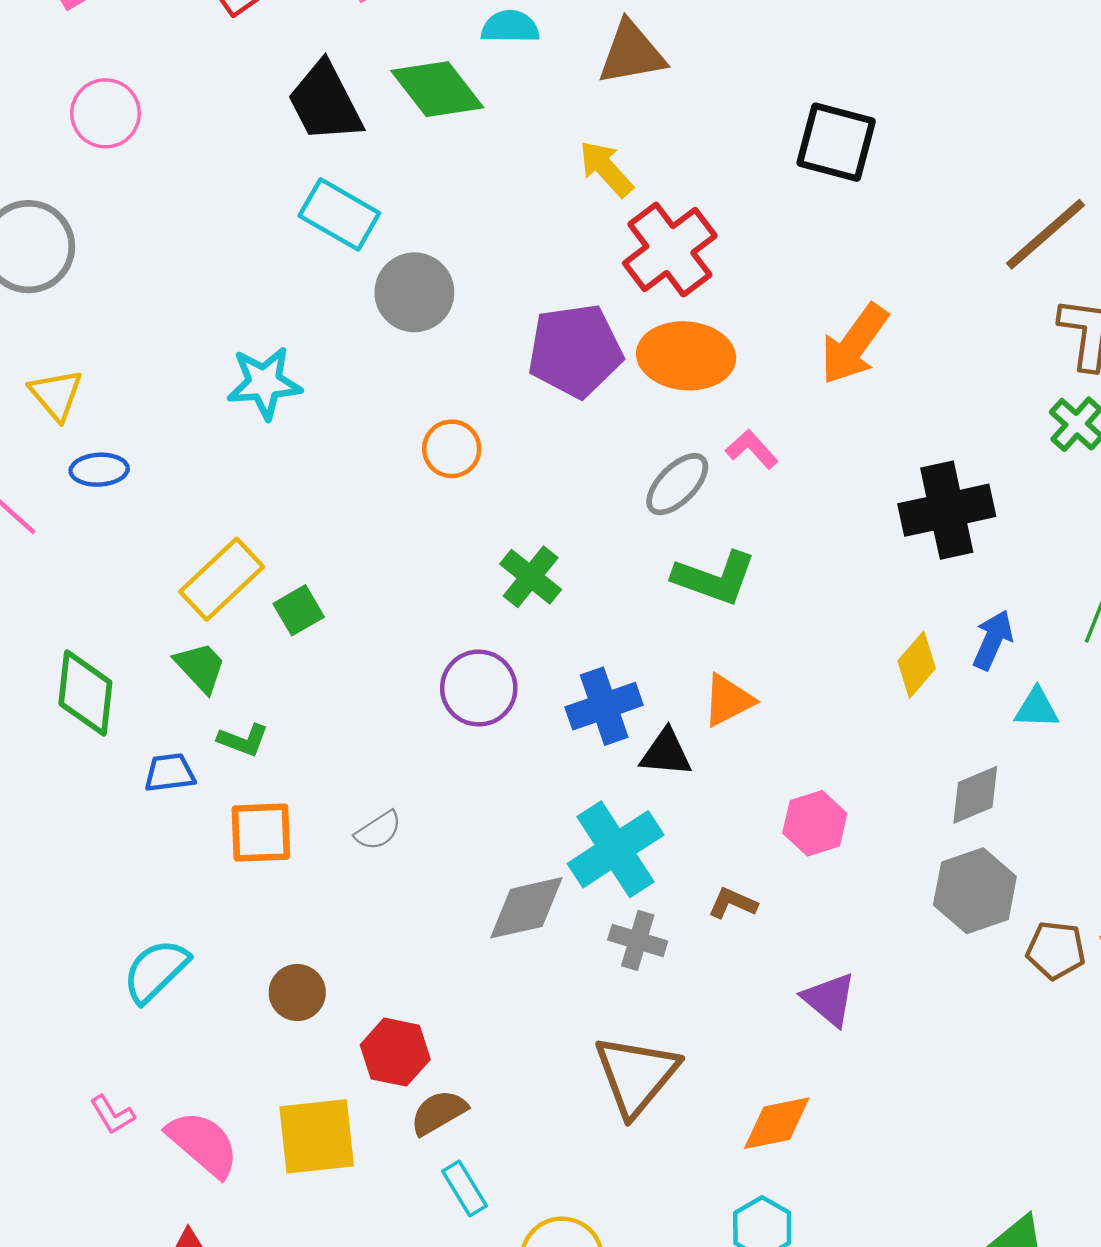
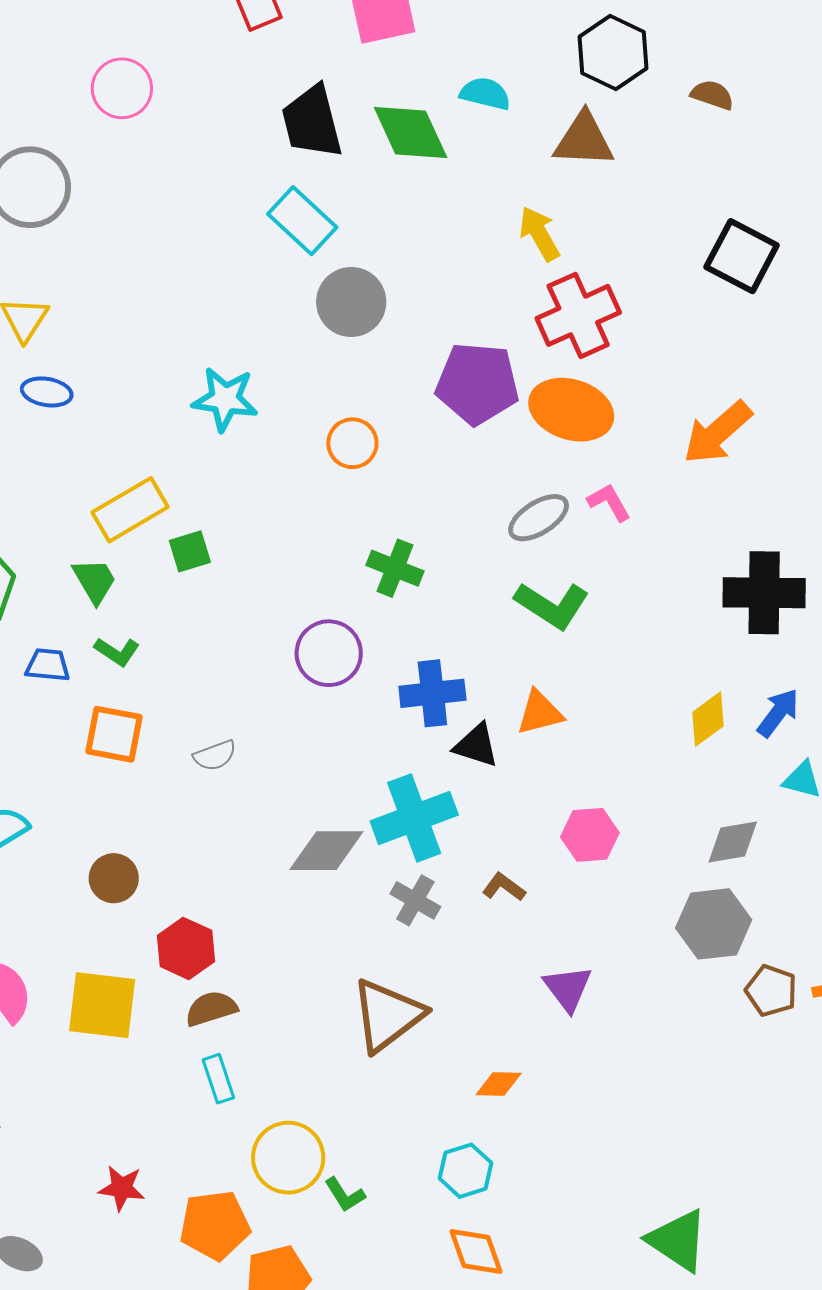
cyan star: (264, 383) -> (225, 399), moved
green cross: (531, 577) -> (395, 568), turned -30
orange diamond: (777, 1123) -> (499, 1084), size x0.7

